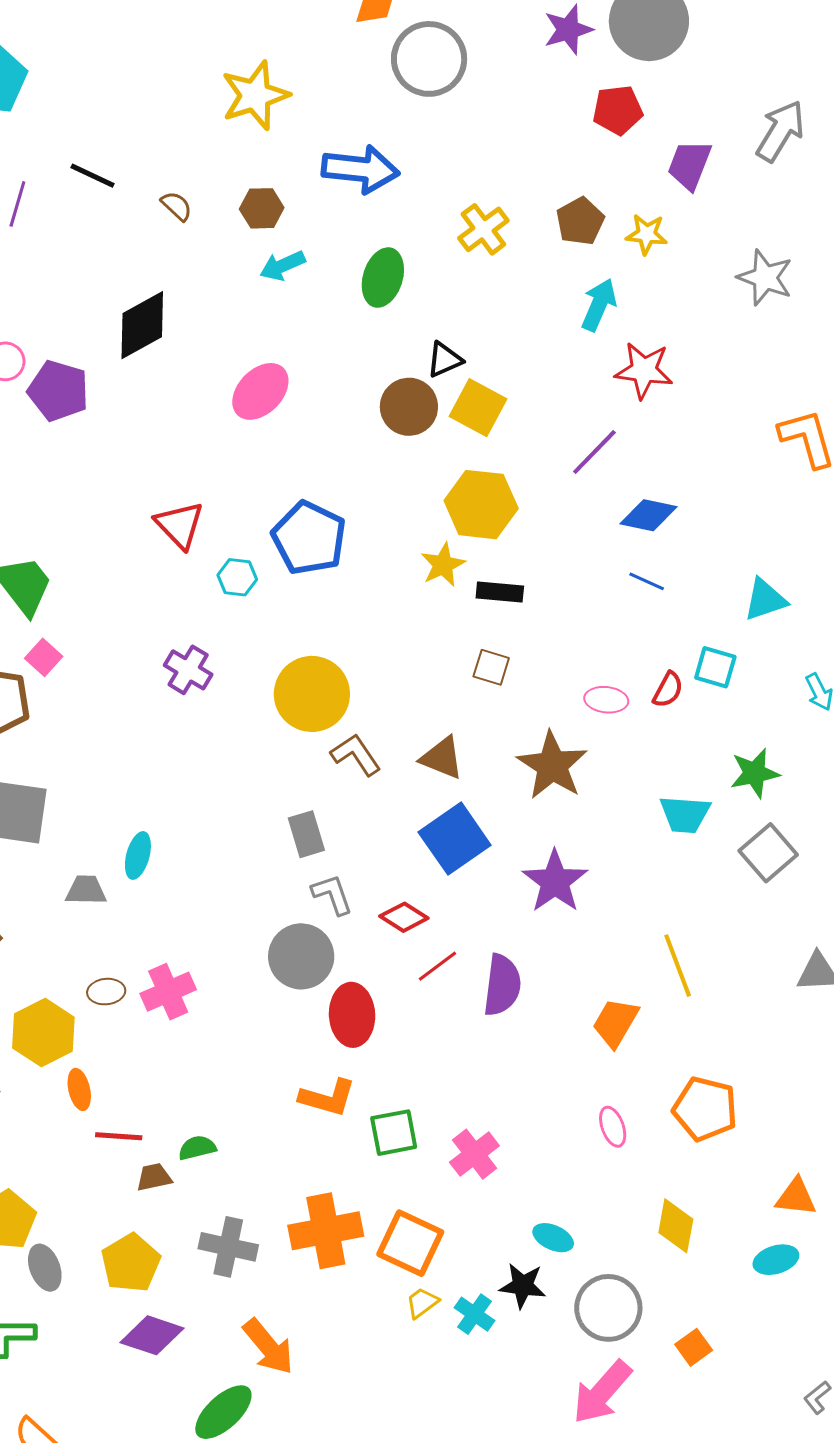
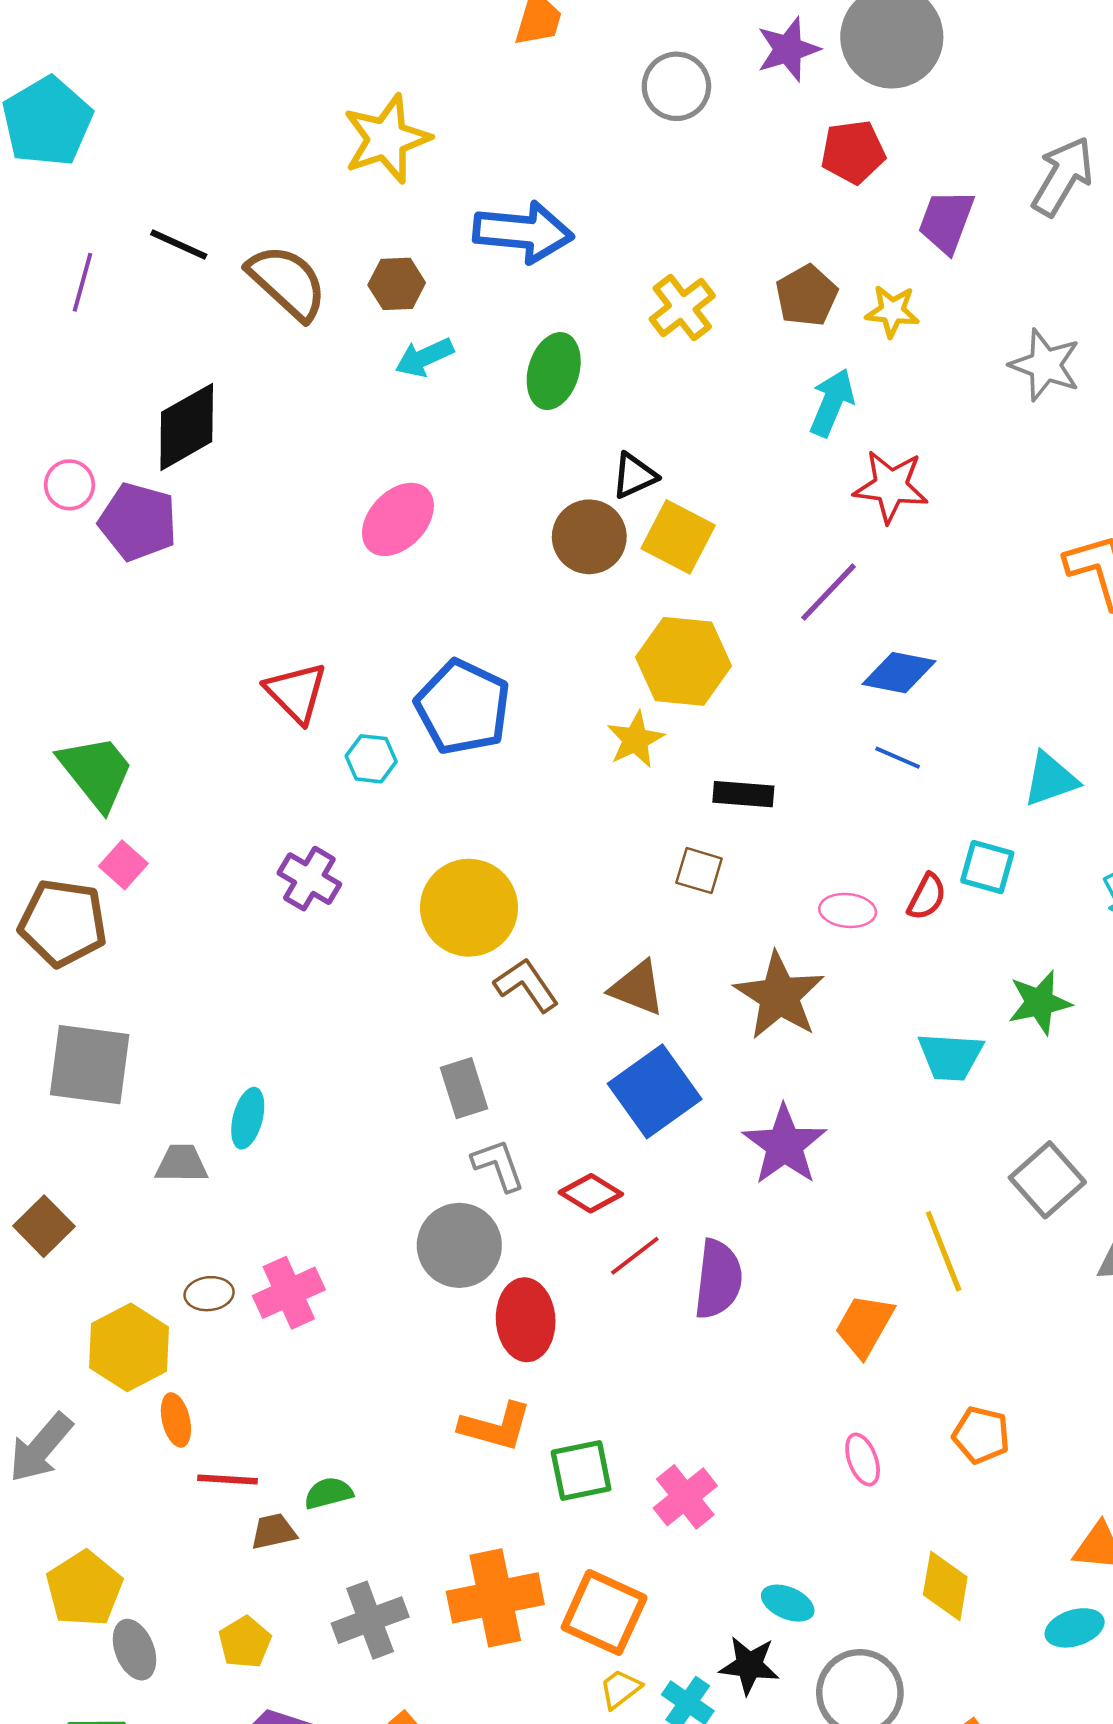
gray circle: (429, 59) -> (676, 86), moved, size x0.7
brown semicircle: (177, 206) -> (287, 282), size x2.0
black diamond: (142, 325) -> (187, 427), moved
black rectangle: (500, 592) -> (743, 794), moved
gray square: (768, 853) -> (1047, 1180), moved
orange pentagon: (705, 1109) -> (981, 1435), size x0.7
gray cross: (228, 1247) -> (370, 1620), turned -32
yellow pentagon: (131, 1263) -> (245, 1642), size x0.7

